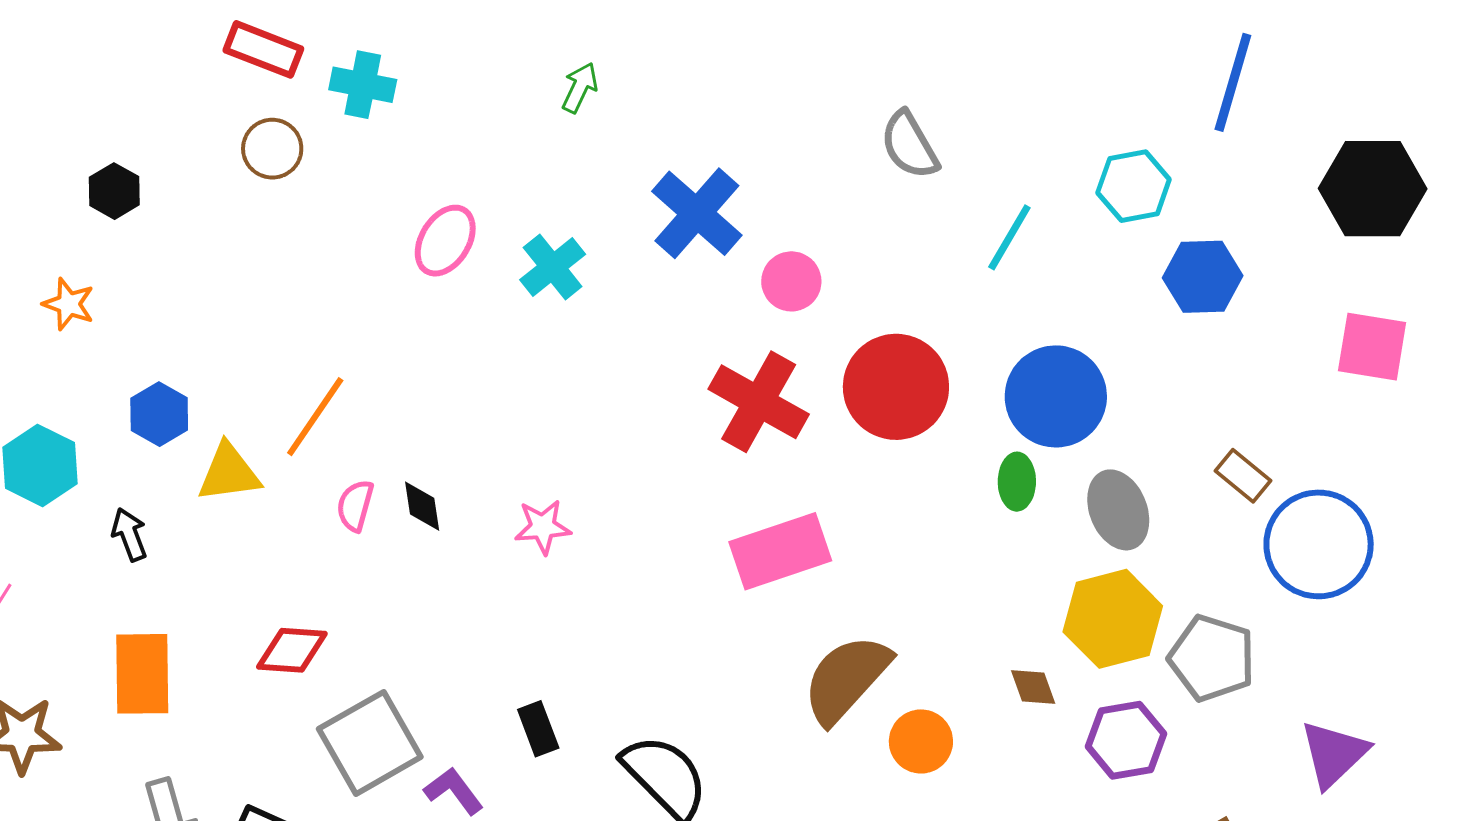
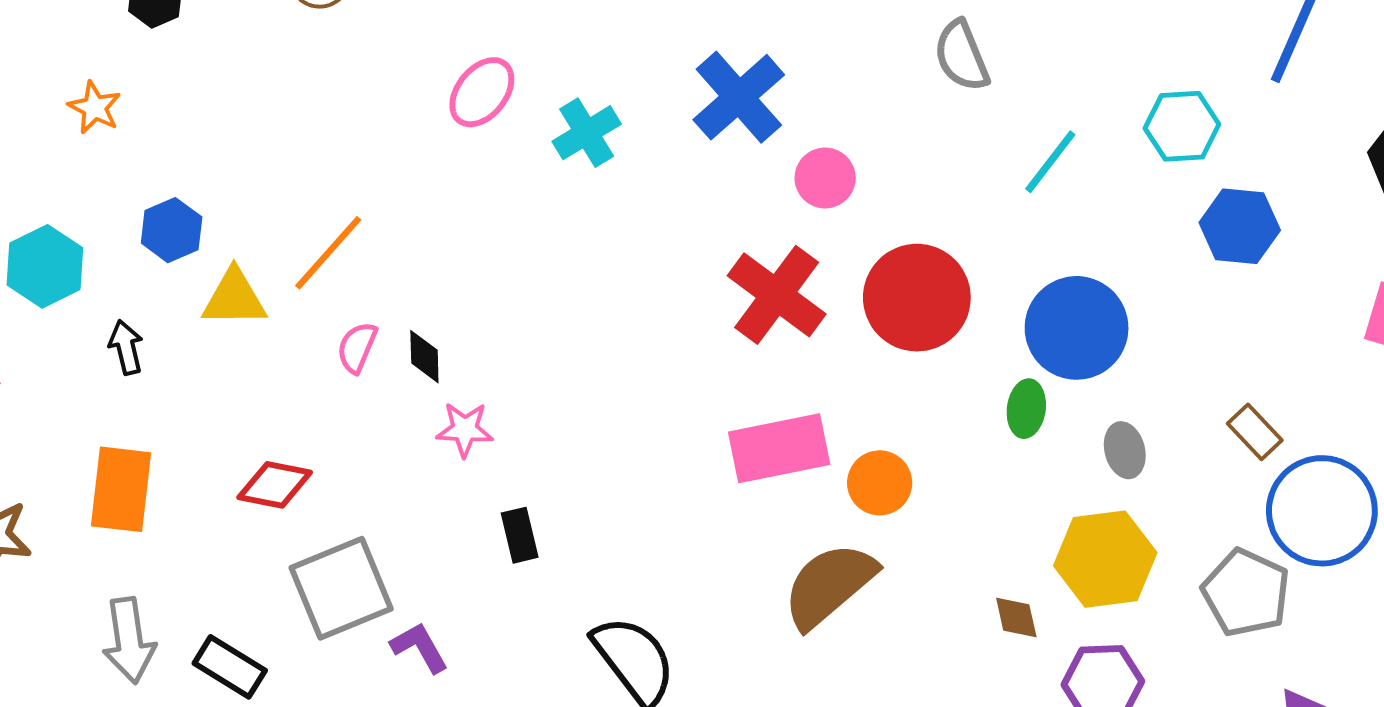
gray ellipse: (1118, 510) -> (1125, 450), size x0.7
pink star: (543, 527) -> (465, 429), moved
gray pentagon: (1212, 658) -> (1246, 593), moved
black rectangle: (538, 729) -> (520, 535), moved
orange circle: (921, 741) -> (880, 483), moved

